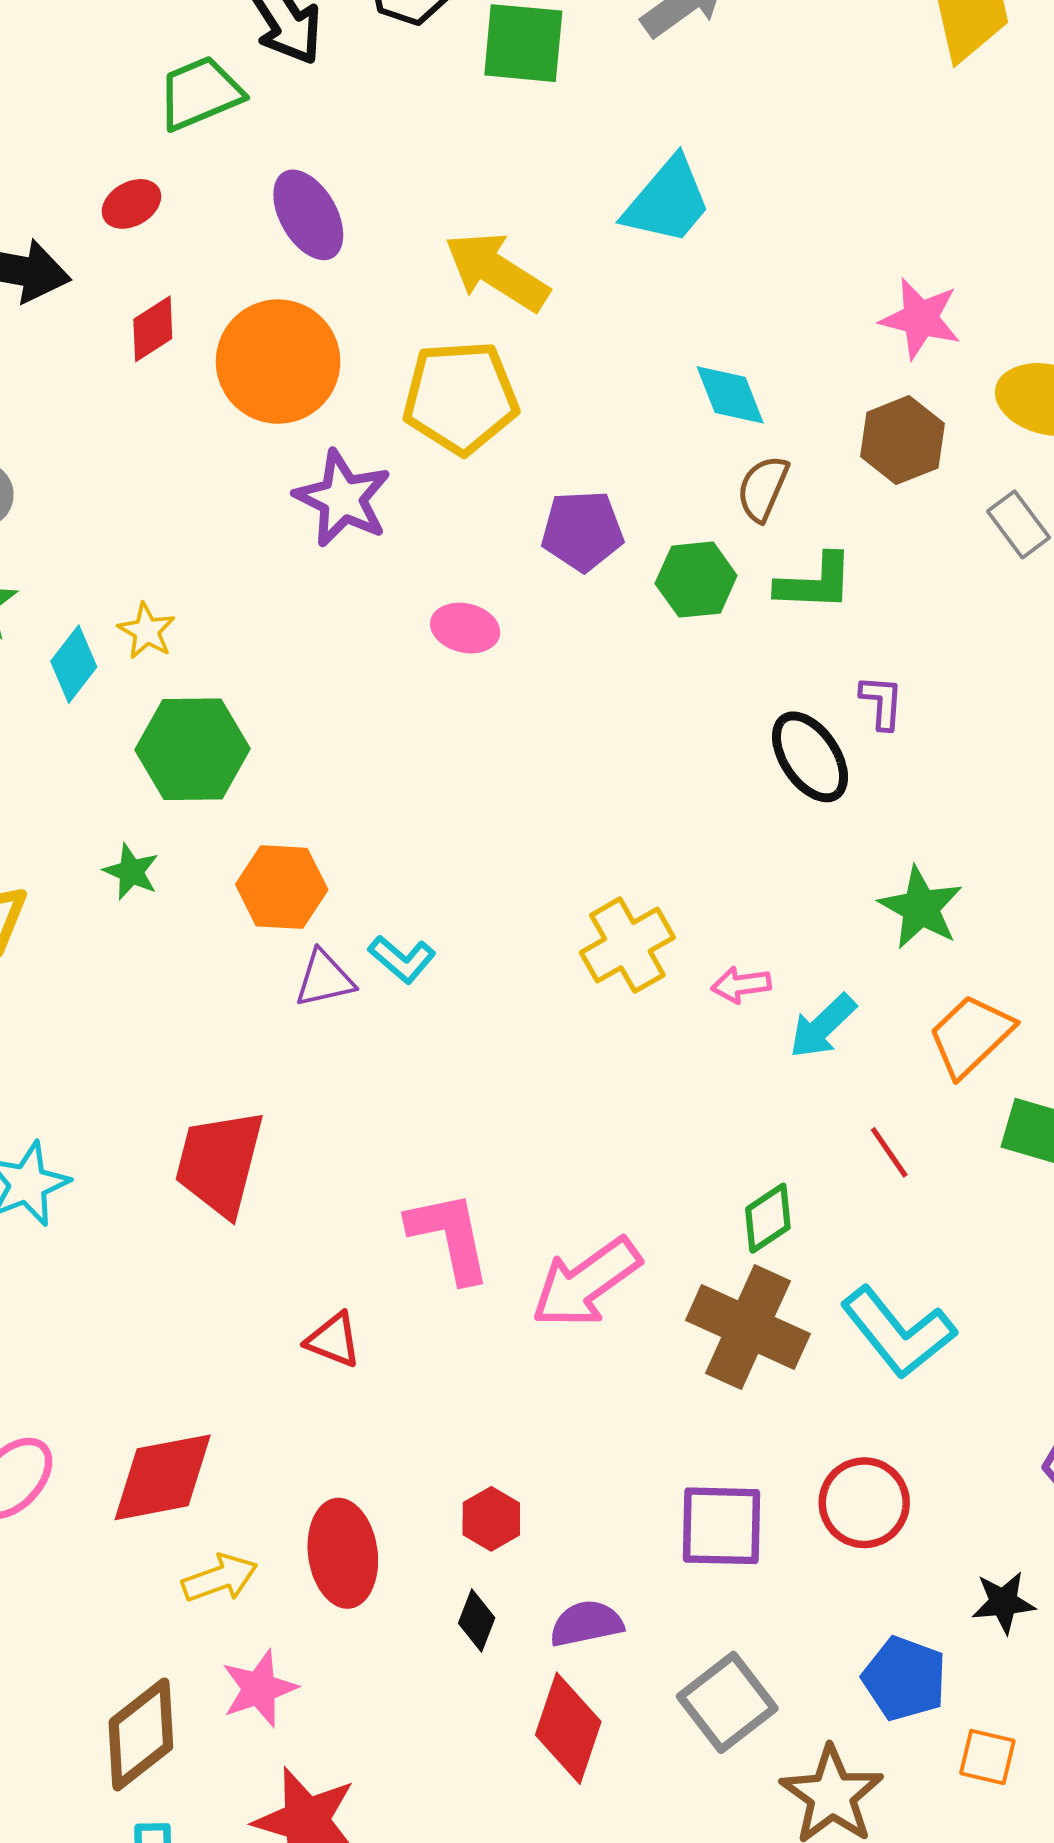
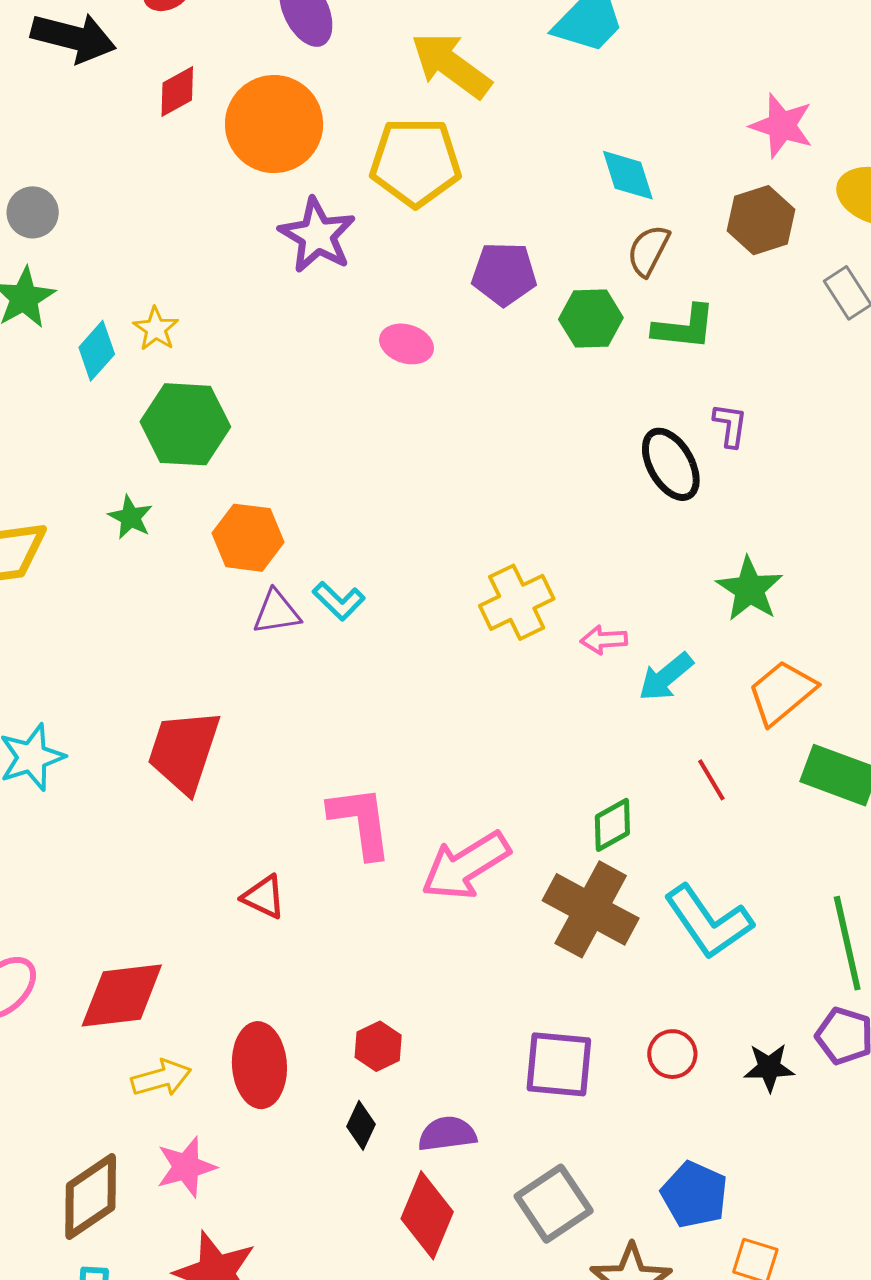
red circle: (864, 1503) -> (672, 1054), size x0.7
black star: (1003, 1602) -> (769, 1068), moved

